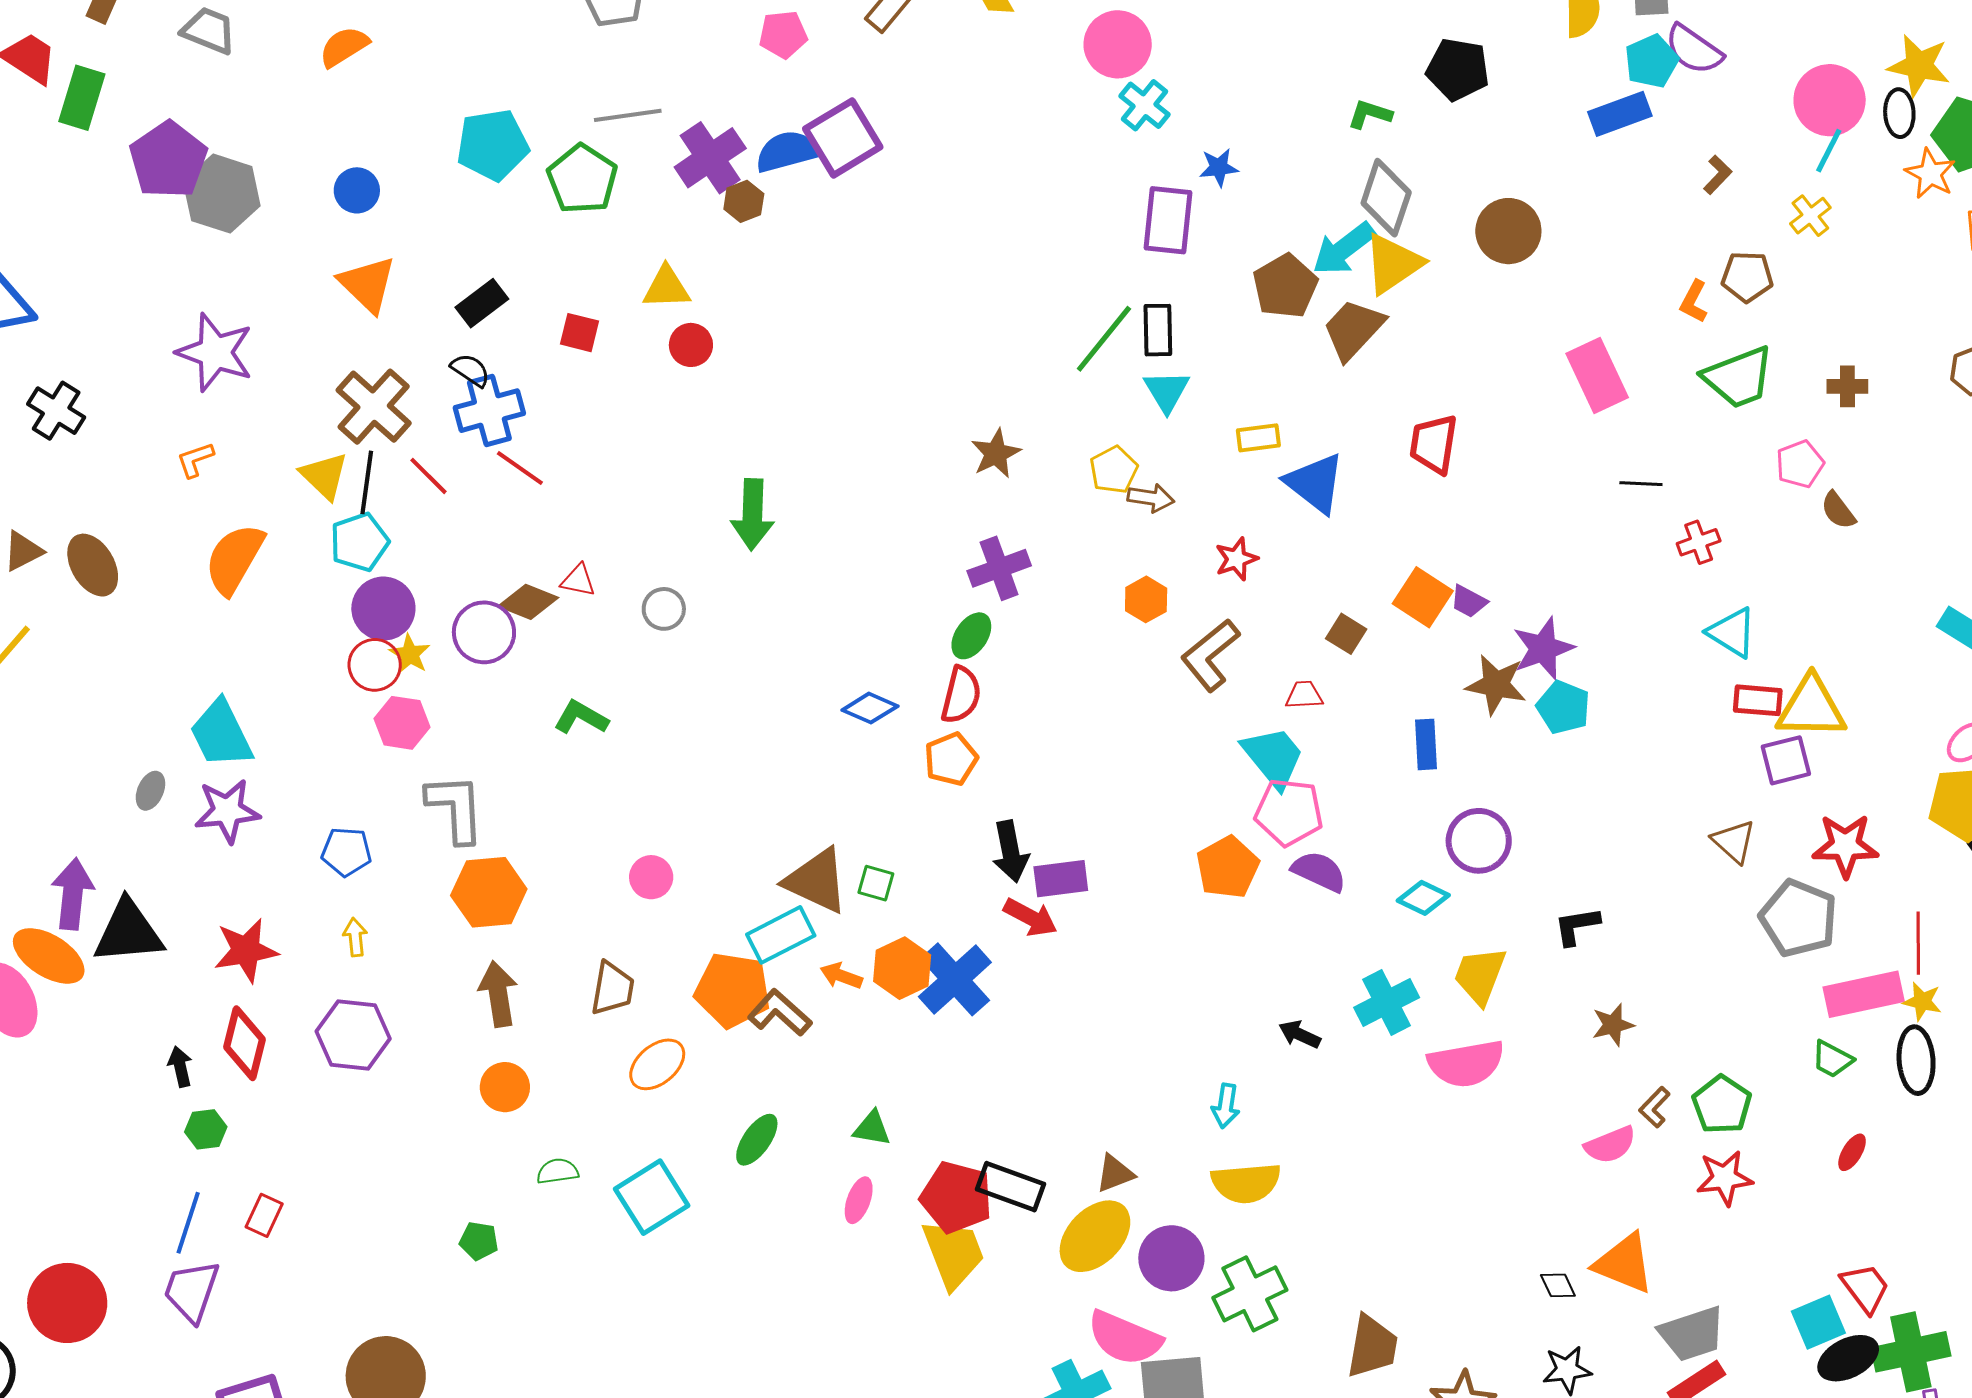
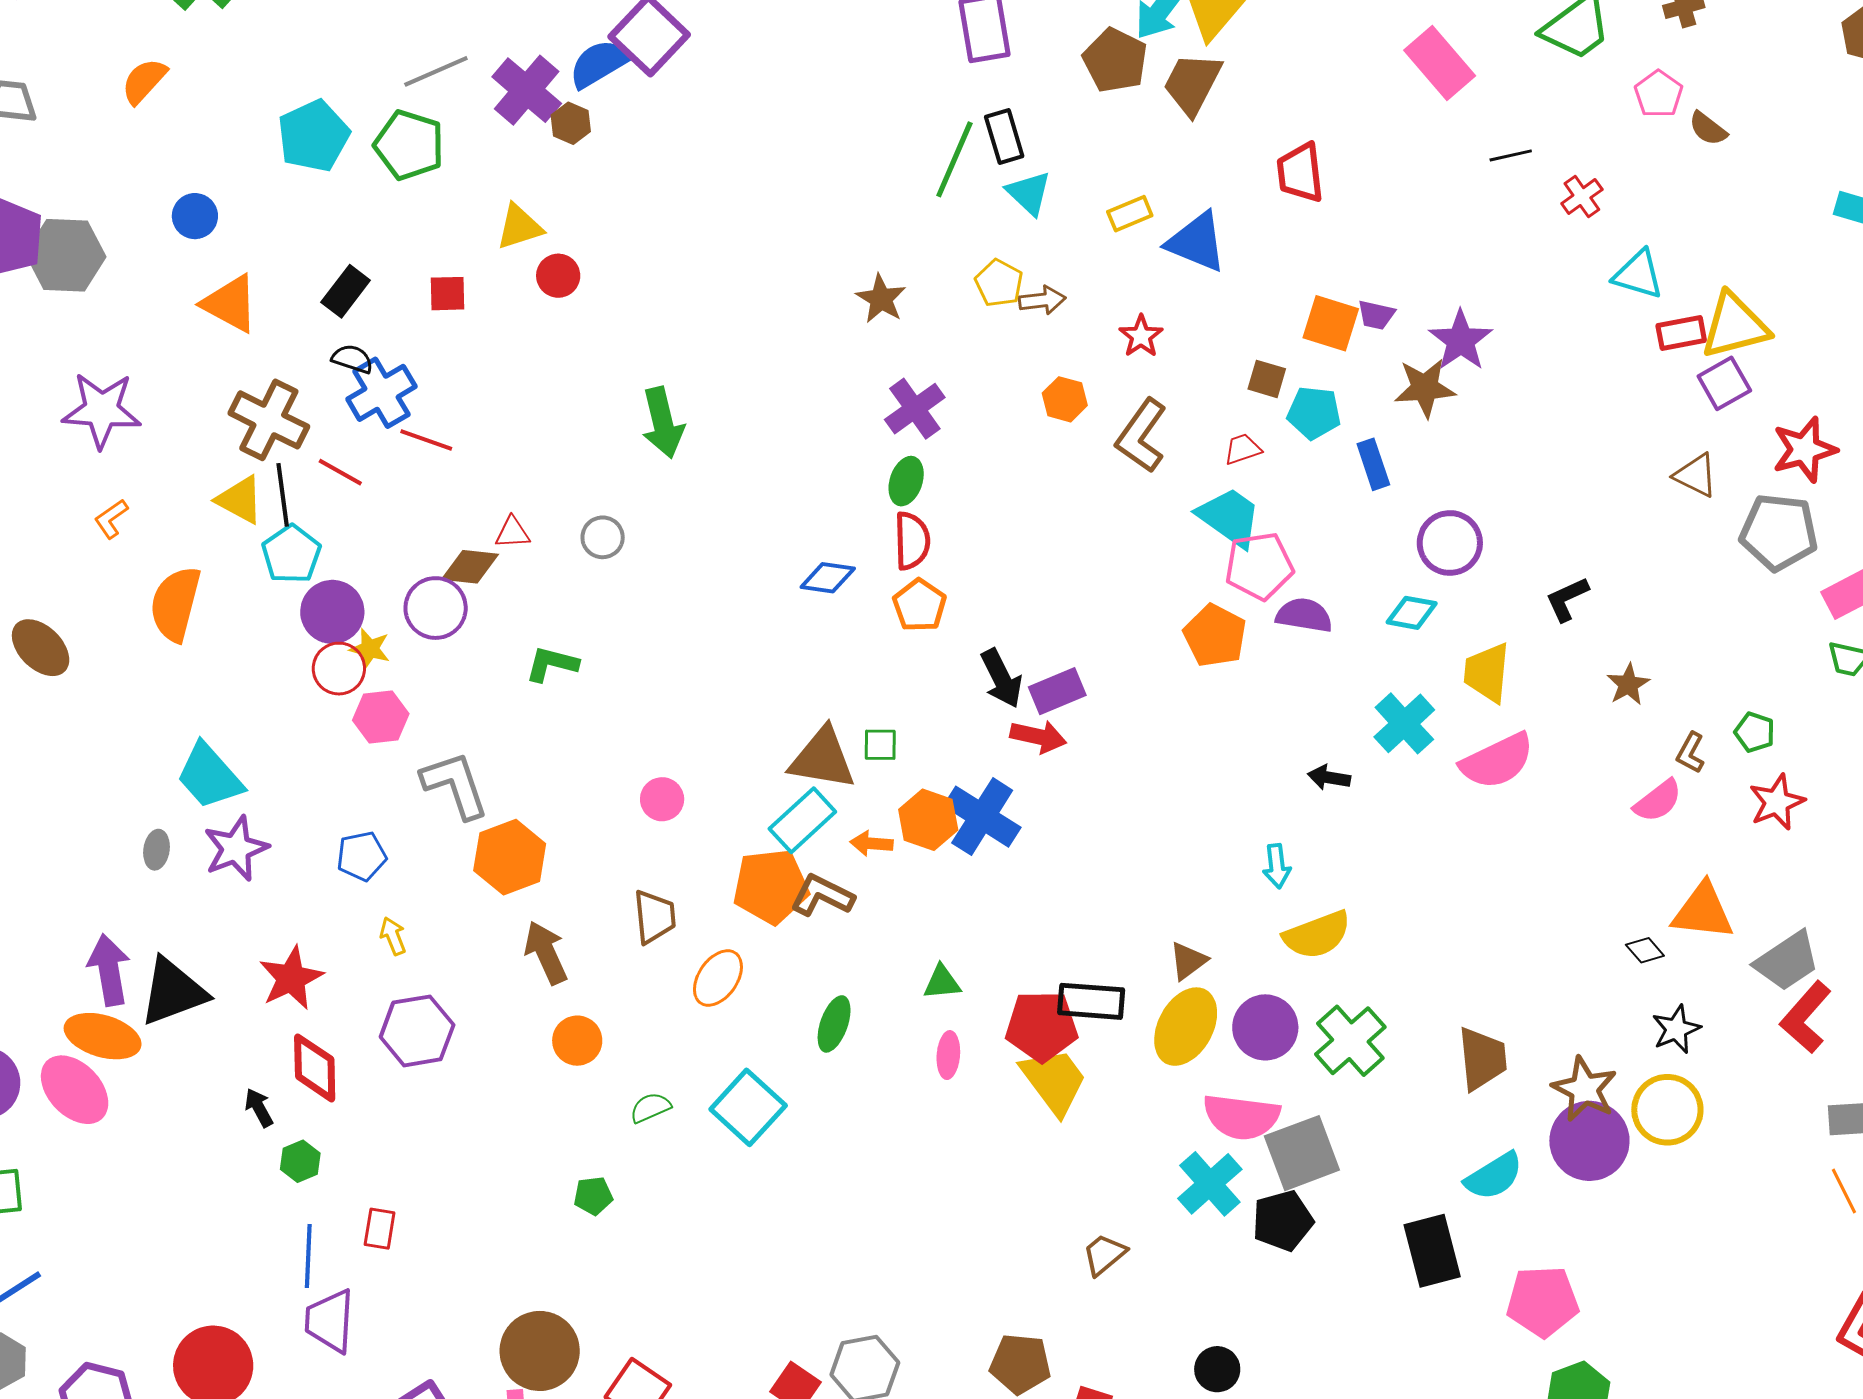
cyan pentagon: (1563, 707) -> (1314, 413), moved
green pentagon: (1722, 1105) -> (1755, 732), size x0.7

